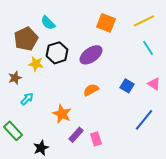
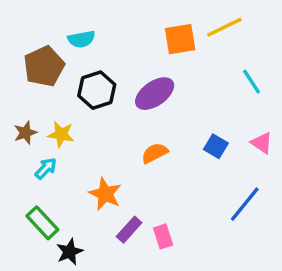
yellow line: (144, 21) -> (224, 27), moved
cyan semicircle: (48, 23) -> (81, 39), turned -56
orange square: (106, 23) -> (180, 39), turned -30
yellow star: (36, 64) -> (61, 134), moved
green rectangle: (13, 131) -> (42, 223), moved

